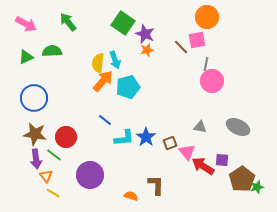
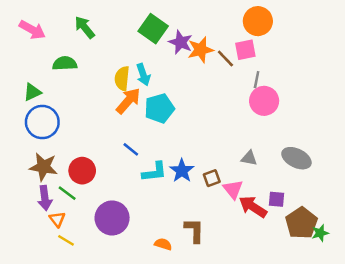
orange star: (147, 50) -> (201, 50), moved, size x1.5
green triangle: (26, 57) -> (32, 92), moved

